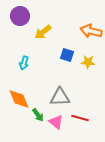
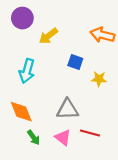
yellow star: (88, 62) -> (99, 79), moved
cyan arrow: (24, 63) -> (27, 71), size x1.5
green arrow: (38, 115) -> (34, 137), moved

